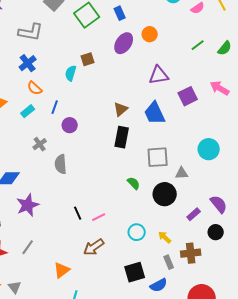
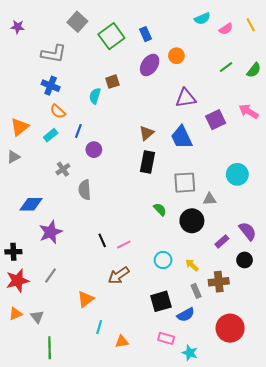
blue cross: (28, 63) -> (51, 86), turned -30

